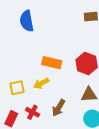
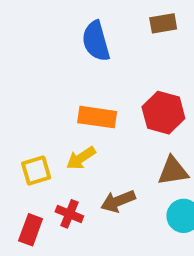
blue semicircle: (27, 21) -> (96, 41), moved
brown arrow: (59, 108) -> (118, 201), turned 42

